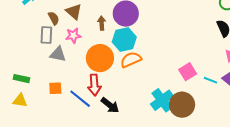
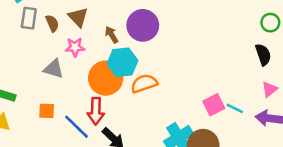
brown arrow: (102, 23) -> (112, 35), turned -32
gray rectangle: (46, 35) -> (29, 18), moved
cyan hexagon: (124, 40) -> (122, 62), moved
cyan line: (210, 80) -> (235, 108), moved

